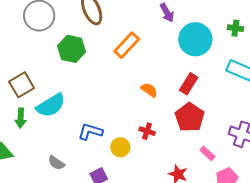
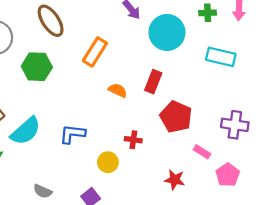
red rectangle: (189, 84) -> (153, 82), moved
orange semicircle: (149, 90) -> (118, 90), moved
blue L-shape: (90, 132) -> (72, 134), moved

